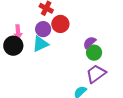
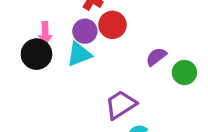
green circle: (94, 53) -> (184, 73), moved
purple trapezoid: (96, 74) -> (121, 105), moved

